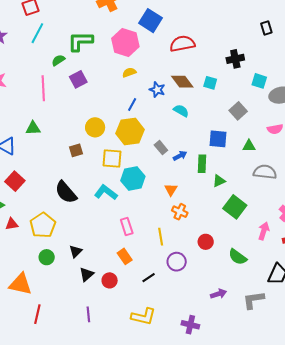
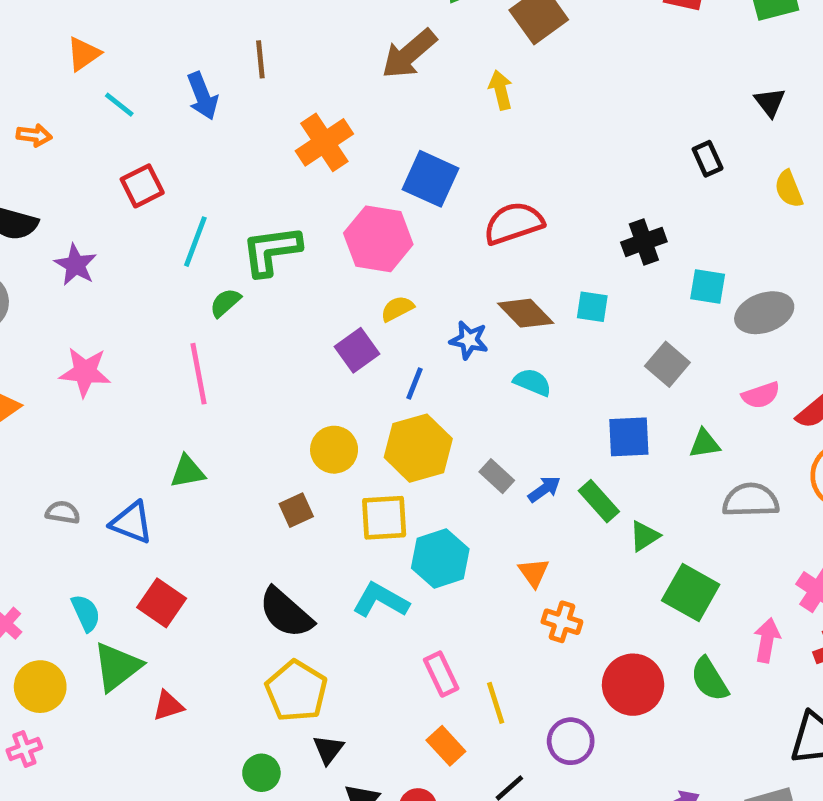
cyan line: (37, 33) -> (195, 242), moved
purple square: (78, 79) -> (357, 350), moved
green rectangle: (202, 164) -> (599, 501), turned -36
yellow pentagon: (43, 225) -> (296, 691), moved
yellow line: (161, 237) -> (496, 703), moved
red circle: (206, 242) -> (633, 685), size x1.6
green semicircle: (238, 257) -> (709, 679), moved, turned 30

